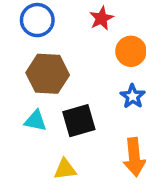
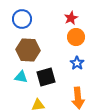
red star: (101, 18) -> (71, 18), moved

